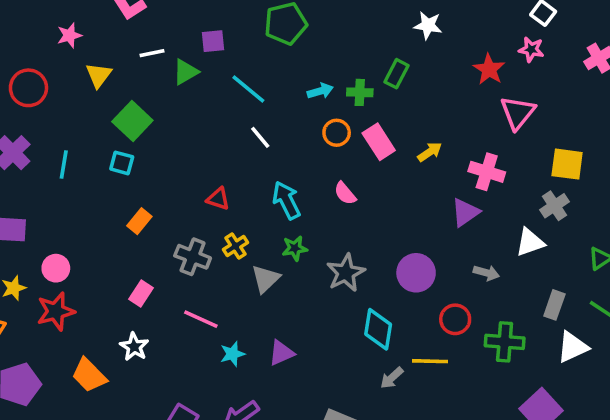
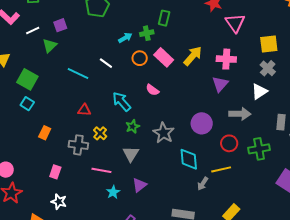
white line: (152, 53) -> (33, 30), moved
cyan line: (248, 89) -> (78, 73), moved
white line: (260, 137) -> (106, 63), moved
yellow arrow: (430, 152) -> (193, 56), size x1.5
cyan square: (122, 163) -> (27, 104), turned 32
gray arrow: (486, 273) -> (240, 114), size x1.5
gray triangle: (266, 279) -> (131, 154), moved
pink line: (201, 319) -> (101, 170), moved

